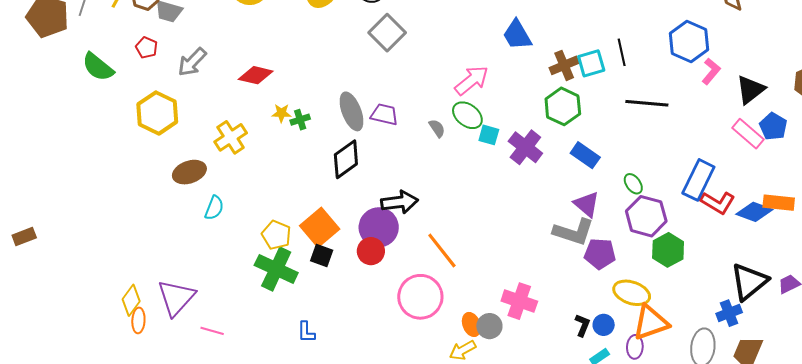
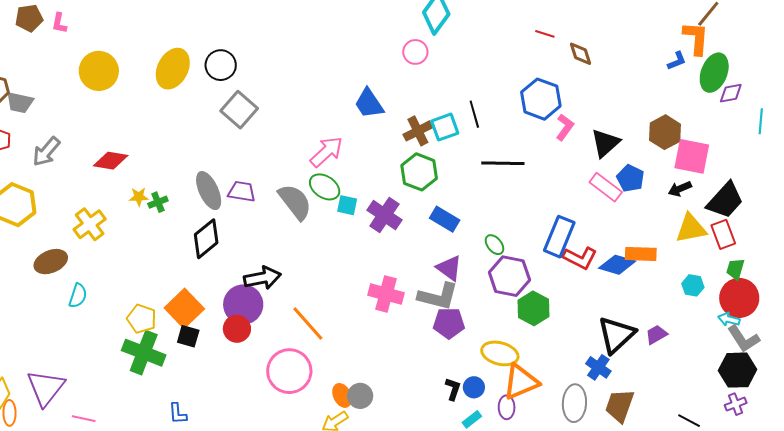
gray semicircle: (437, 128) -> (295, 202), size x2.0
purple pentagon: (600, 254) -> (449, 323), moved
pink cross: (519, 301) -> (386, 294), moved
blue cross: (729, 313) -> (598, 367), turned -30

